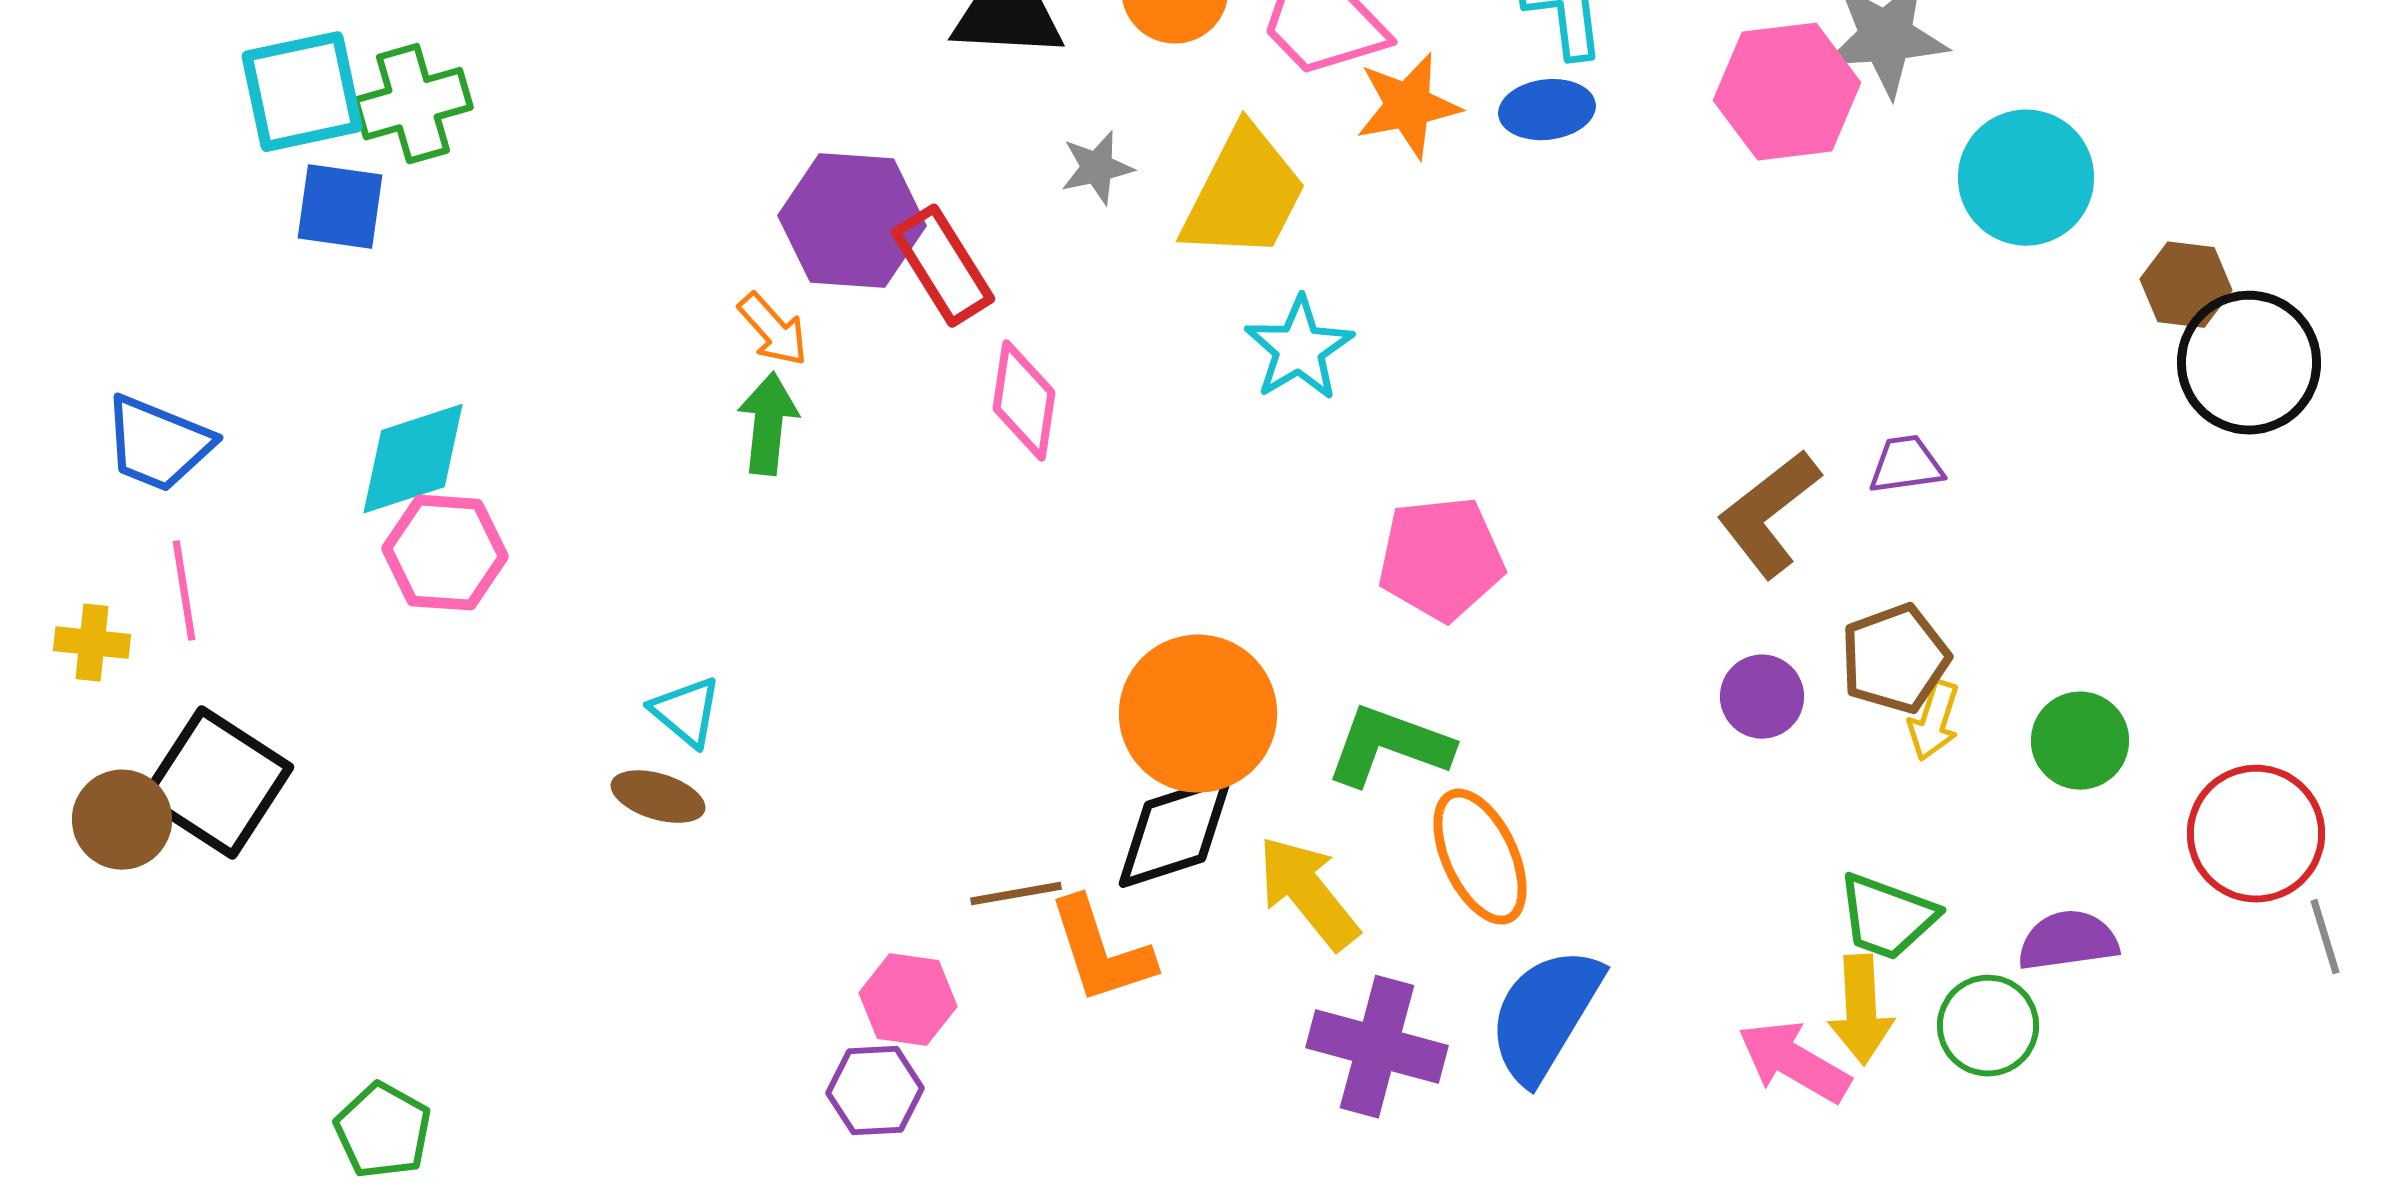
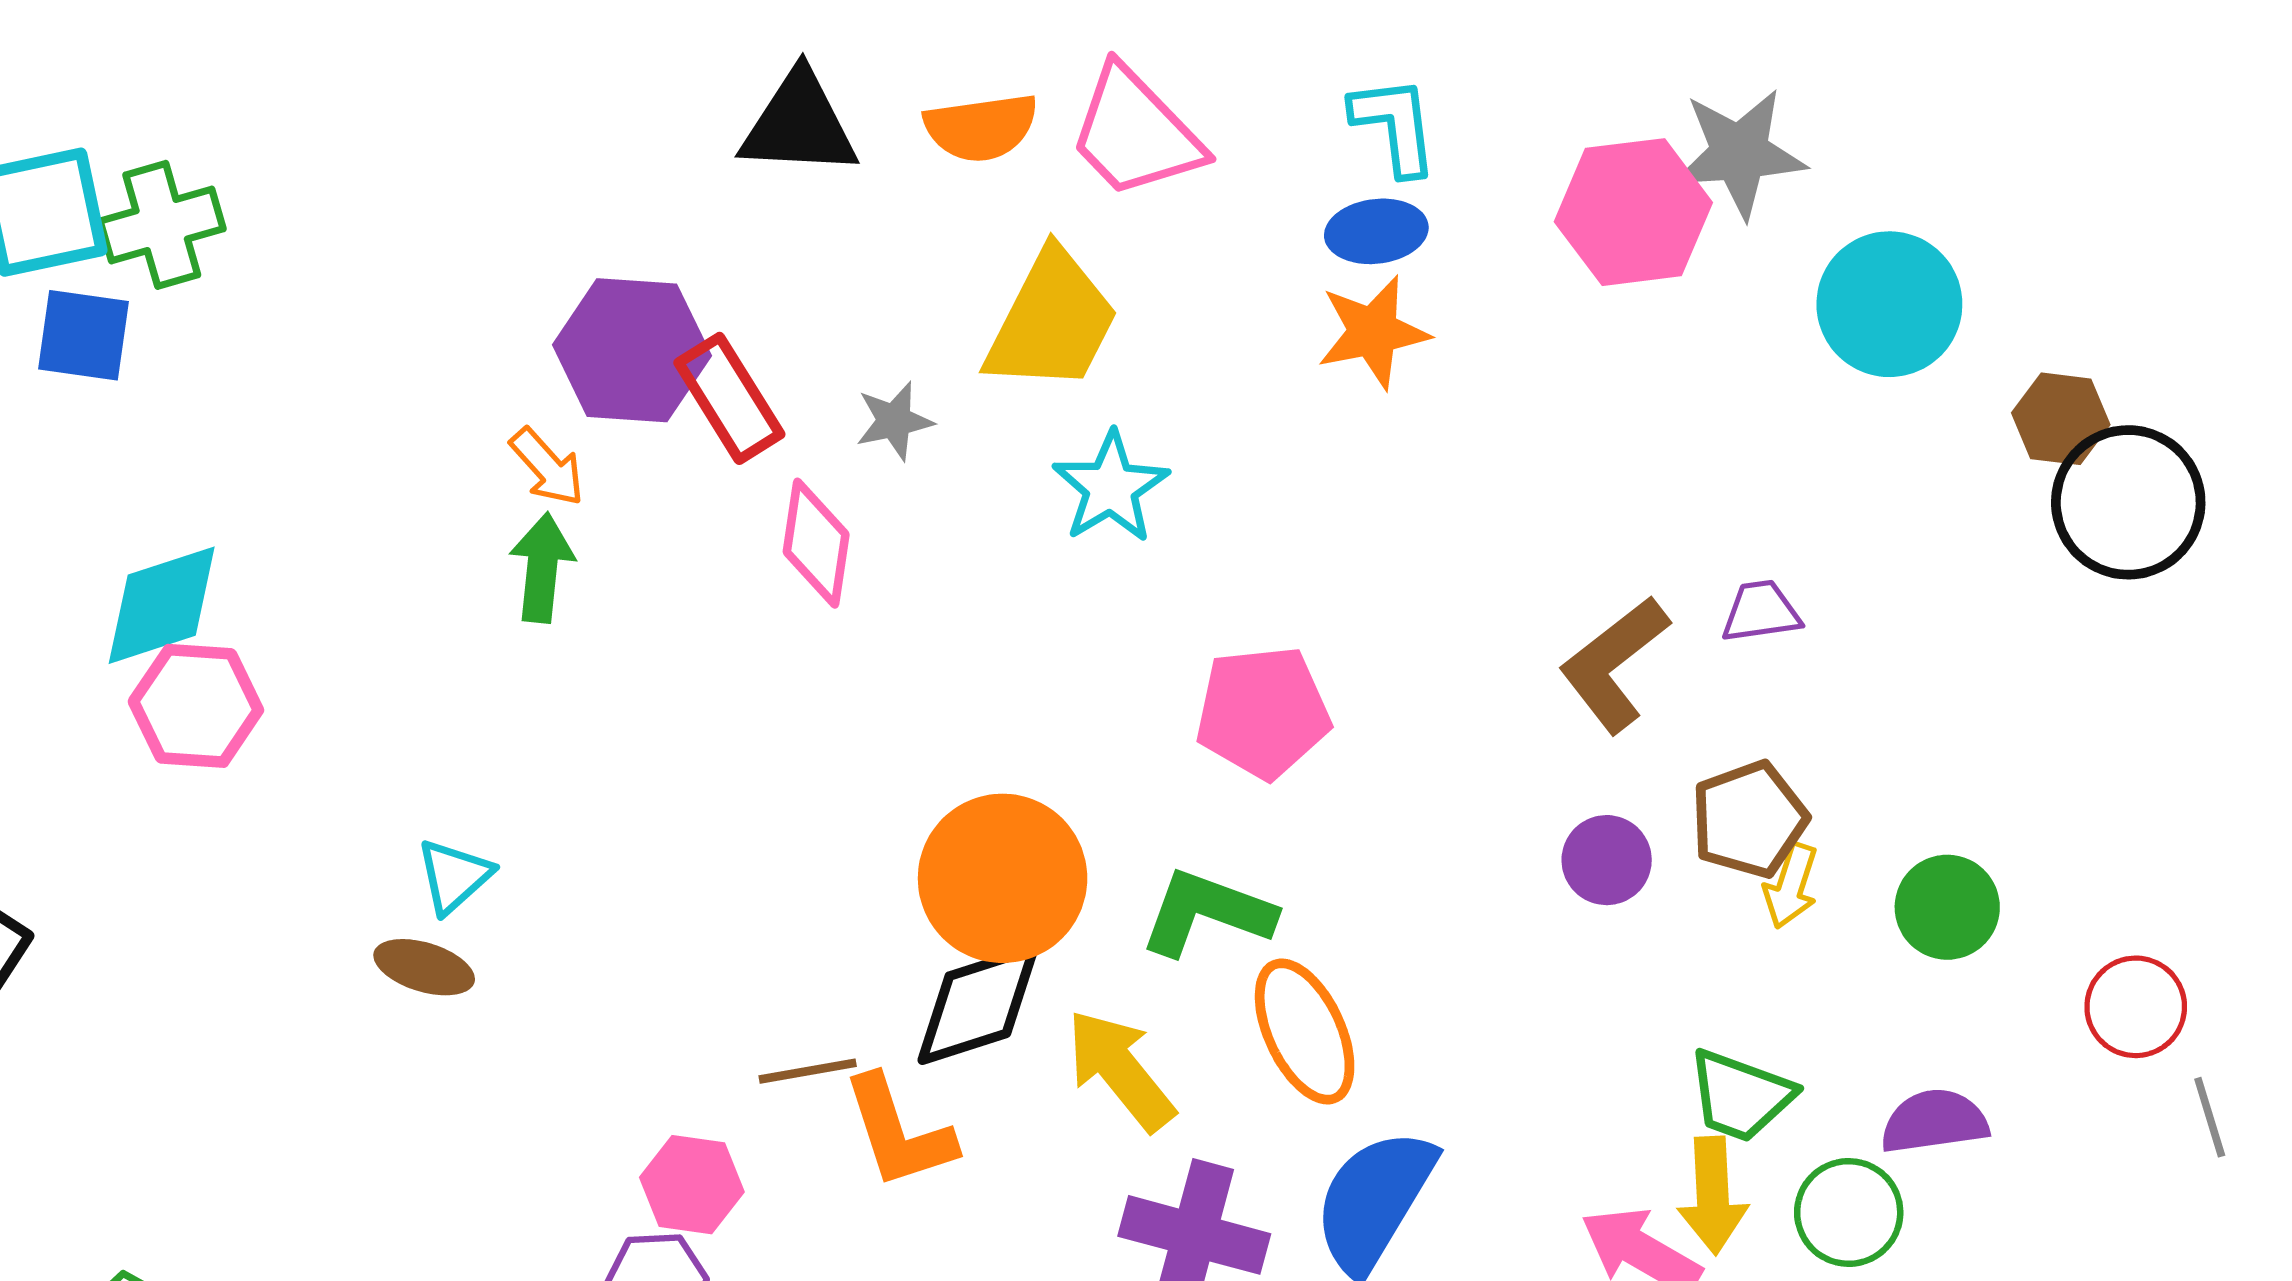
orange star: (1408, 106) -> (1373, 332), moved
gray star: (1097, 168) -> (894, 421), moved
cyan triangle: (686, 712) -> (454, 876), turned 38
red circle: (2256, 834) -> (2136, 1007), size x0.7

